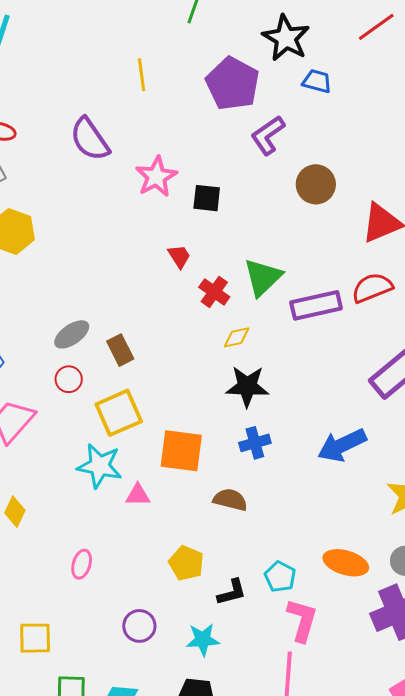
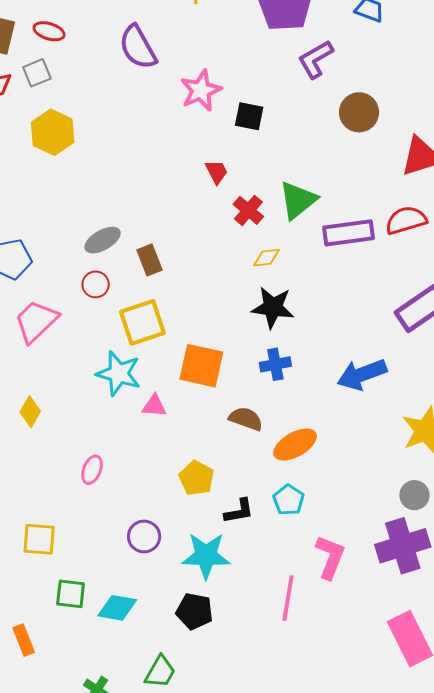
orange ellipse: (346, 563) -> (295, 445), moved, turned -51
pink L-shape: (302, 620) -> (330, 557), moved
cyan star: (203, 640) -> (206, 556), size x1.4

